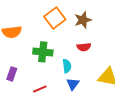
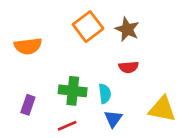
brown star: (83, 20) -> (127, 29), turned -30
green cross: (43, 52) -> (73, 91), moved

